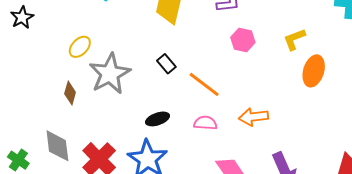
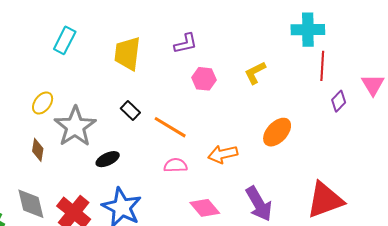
orange ellipse: (314, 71) -> (277, 132), moved, turned 32
black ellipse: (158, 119) -> (108, 159), moved

